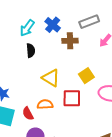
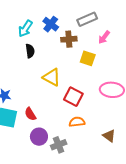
yellow square: (86, 76) -> (88, 58), moved, turned -35
red square: (72, 98) -> (73, 97), turned 30
orange semicircle: (45, 104) -> (77, 122), moved

